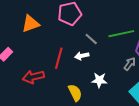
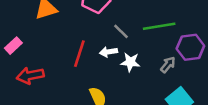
red arrow: (33, 77) -> (30, 76), moved
white star: (99, 80) -> (130, 62), moved

